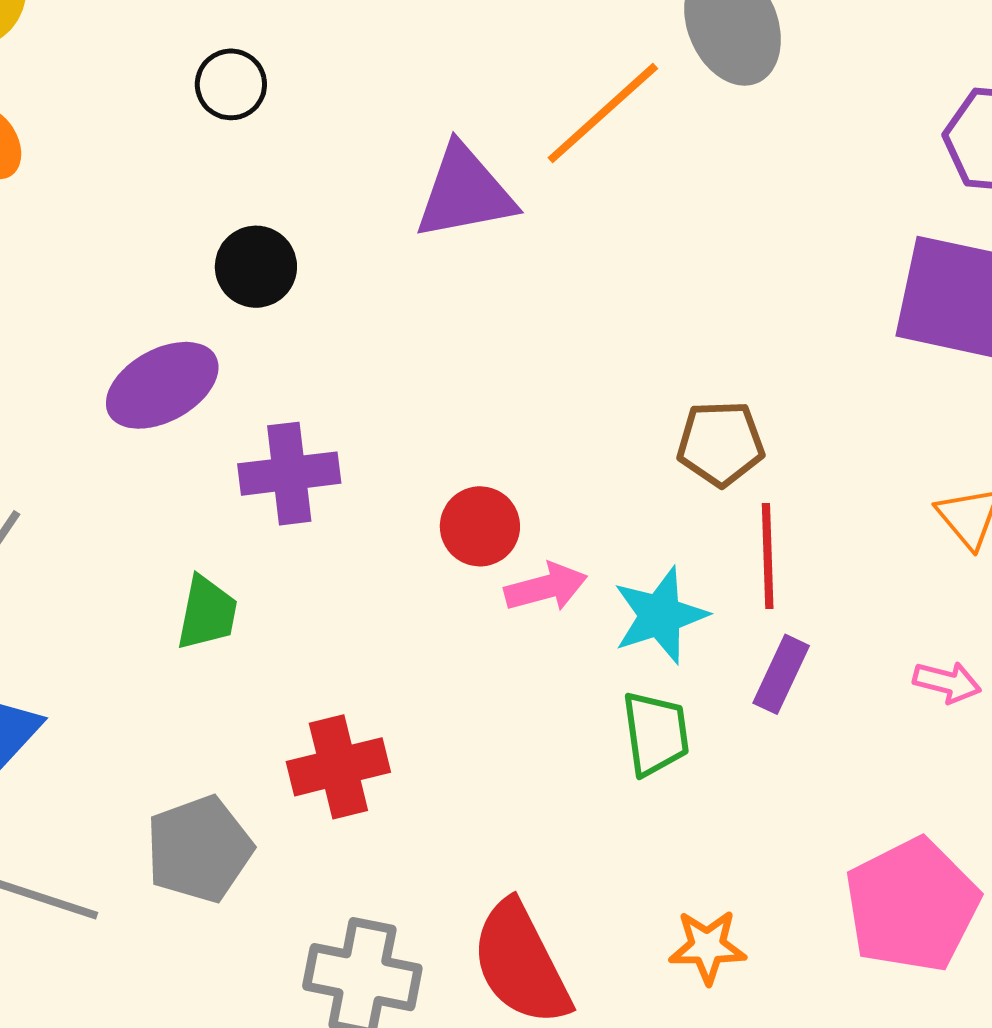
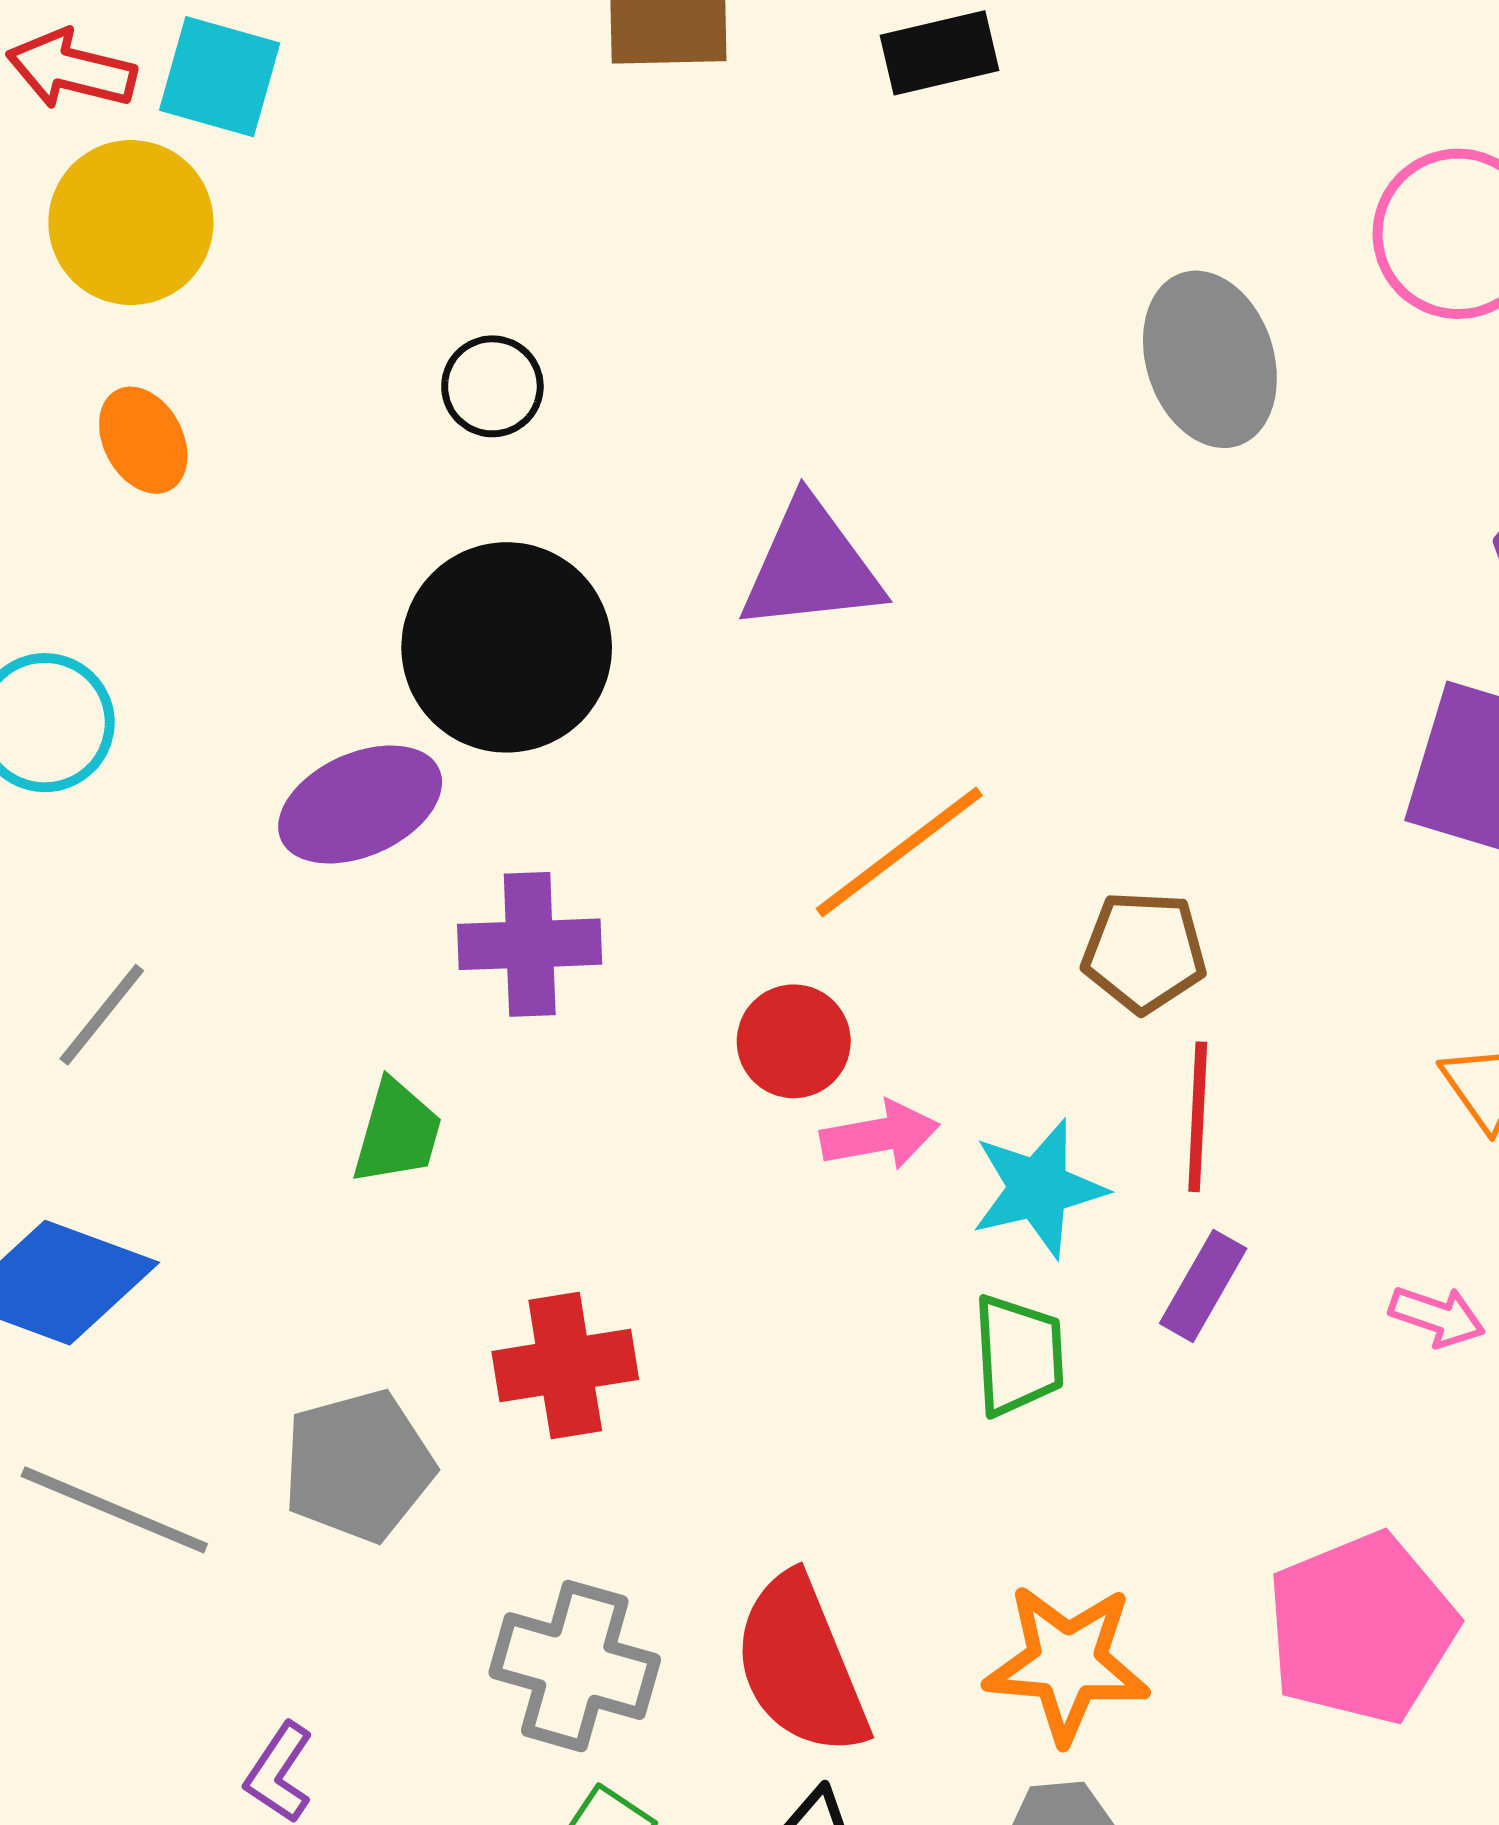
orange line: (603, 113) -> (899, 852), moved
black circle: (256, 267) -> (507, 647), size x1.8
orange star: (707, 947) -> (1067, 1663), size x1.5

